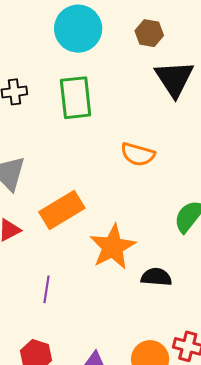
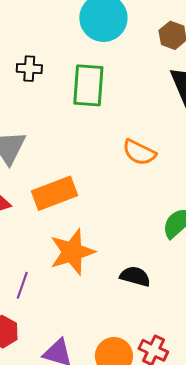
orange star: (113, 247) -> (72, 252), moved
purple line: (47, 289) -> (22, 285), moved

